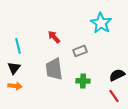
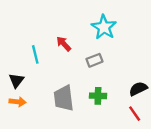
cyan star: (101, 23) -> (104, 27), moved
cyan line: (18, 46) -> (35, 54), moved
gray trapezoid: (54, 69) -> (64, 98), moved

